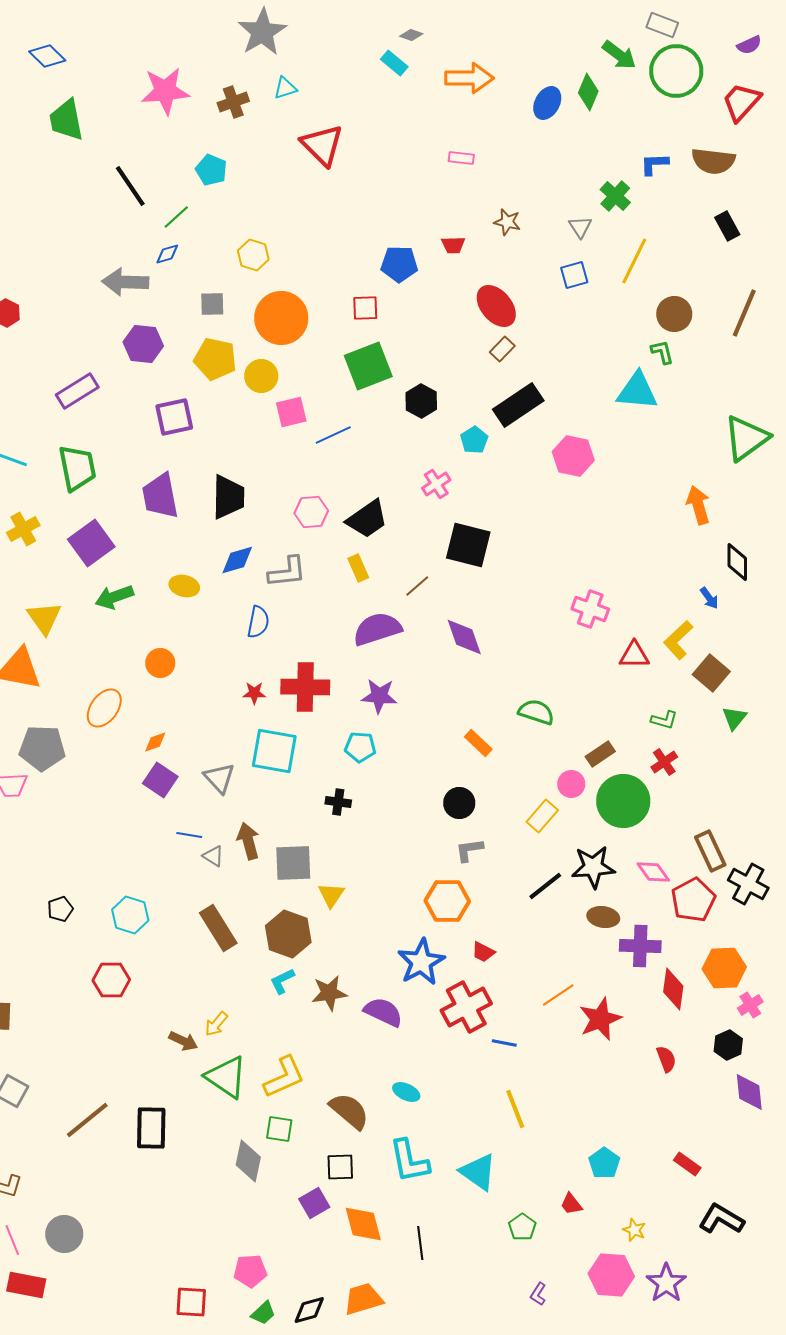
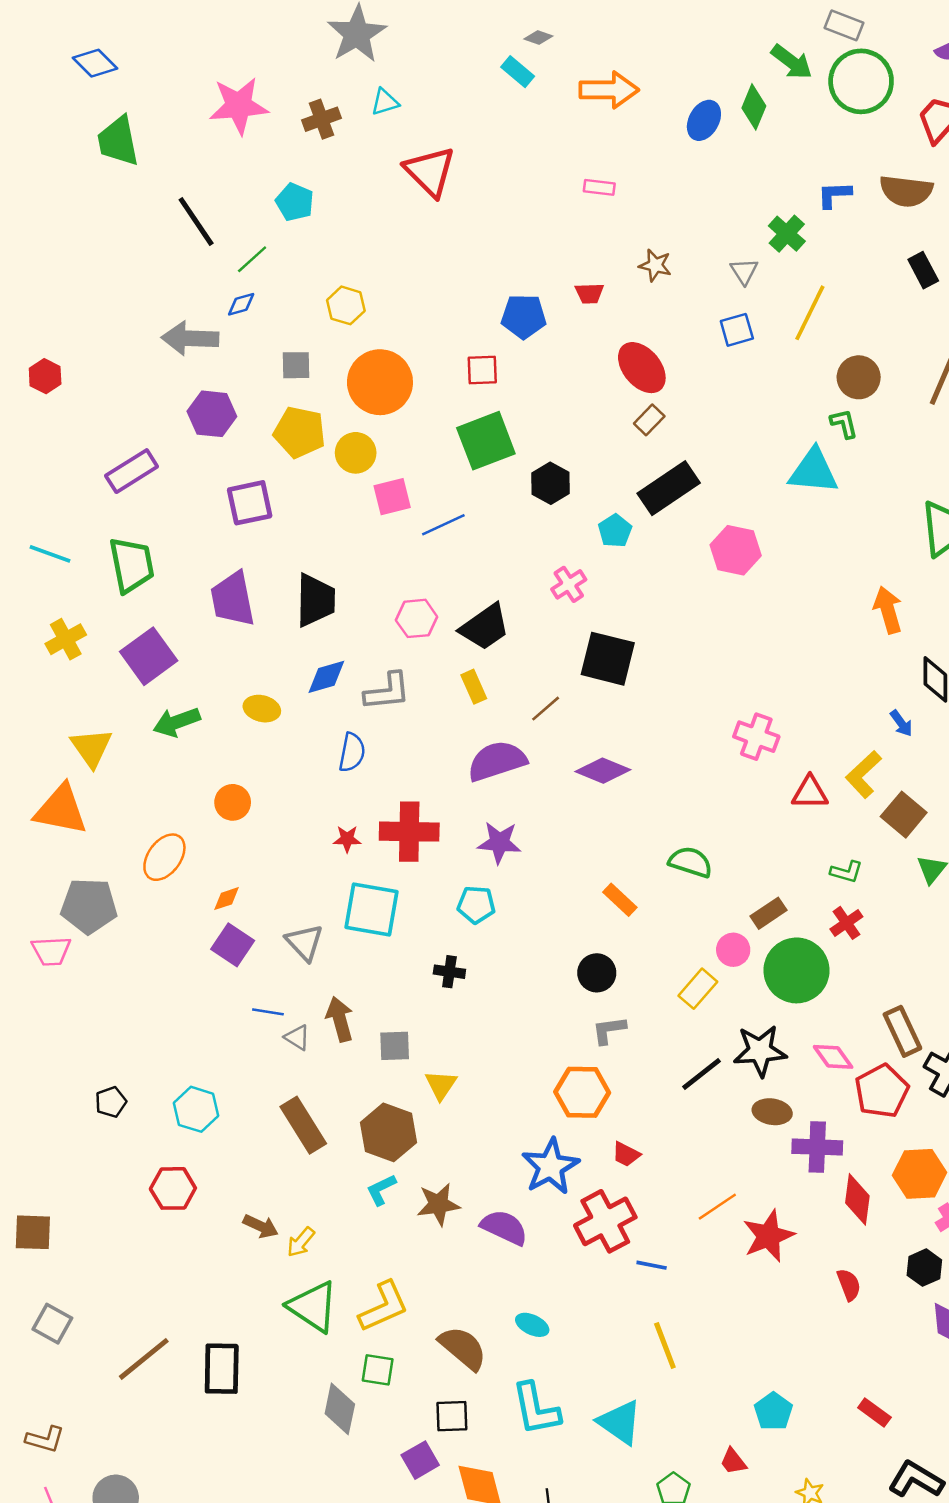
purple diamond: (464, 637) -> (603, 771), turned -48
gray square: (293, 863) -> (395, 1046), size x0.7
brown arrow: (183, 1041) -> (261, 1226), moved

